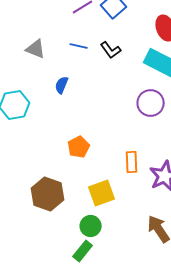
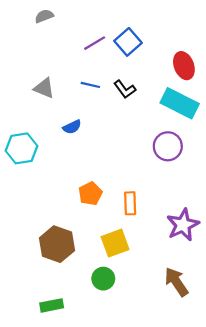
blue semicircle: (62, 85) -> (72, 127), turned -138
orange rectangle: (132, 162) -> (130, 203), moved
green rectangle: (83, 251) -> (52, 305), moved, turned 40

